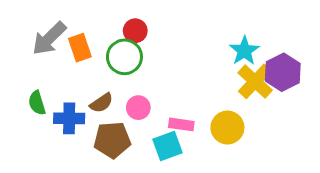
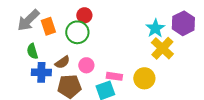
purple hexagon: (283, 72) -> (183, 23), moved
green semicircle: (37, 103) -> (32, 51), moved

